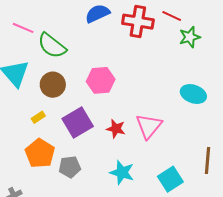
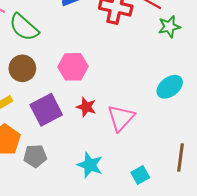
cyan ellipse: (193, 94) -> (170, 87), turned -60
red star: (116, 129) -> (86, 107), moved
cyan square: (170, 179) -> (140, 175), size x0.7

